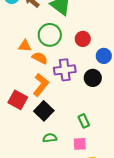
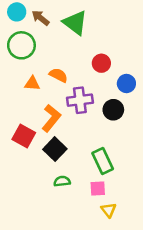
green circle: (50, 35) -> (21, 45), moved
orange triangle: (25, 46) -> (32, 83), moved
orange semicircle: (40, 58) -> (58, 75), moved
green rectangle: (84, 121) -> (103, 161), size x1.5

